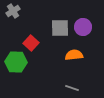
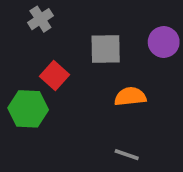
gray cross: (13, 11) -> (40, 19), moved
purple circle: (83, 27) -> (164, 42), moved

